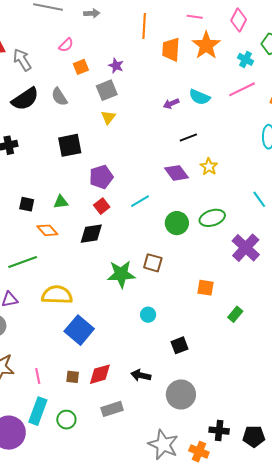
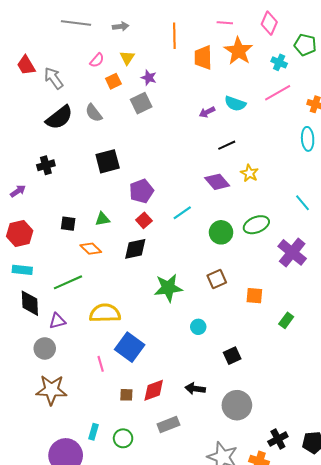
yellow triangle: (108, 117) -> (127, 58), moved
brown square: (153, 263) -> (217, 279), moved, turned -36
pink line: (38, 376) -> (101, 364), moved
cyan rectangle: (38, 411) -> (94, 432), size x0.6
black cross: (219, 431) -> (278, 439), turned -30

